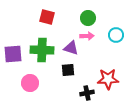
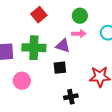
red square: (47, 17) -> (39, 15), turned 35
black cross: (87, 93) -> (71, 97), moved

